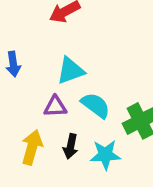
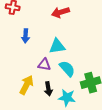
black arrow: (71, 146) -> (48, 89), turned -32

